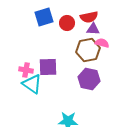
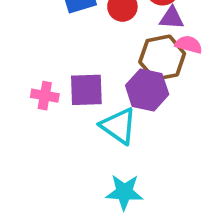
purple hexagon: (89, 79) -> (147, 90), moved
cyan triangle: (32, 84) -> (119, 126), moved

